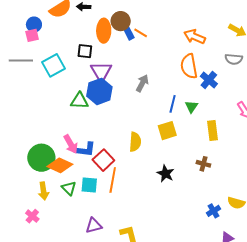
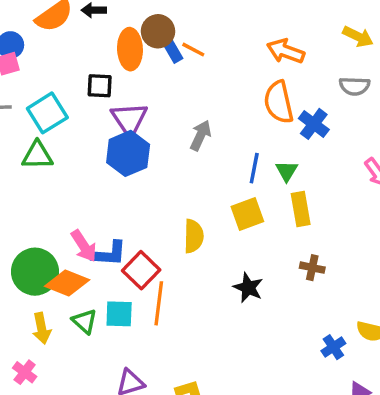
green triangle: (80, 101) -> (37, 155), moved
yellow rectangle: (212, 130) -> (301, 209), moved

